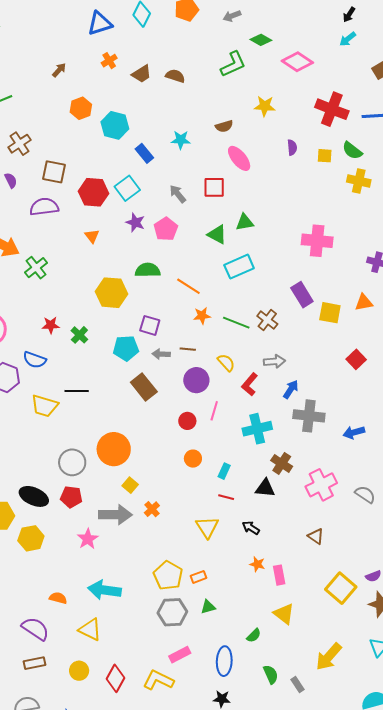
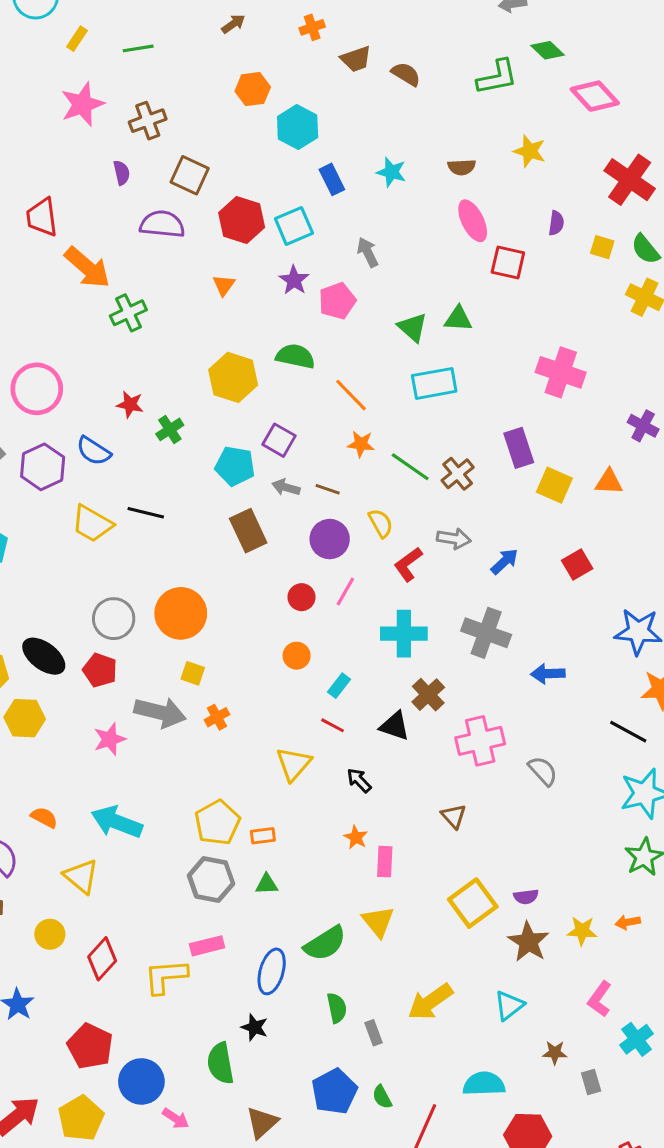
red square: (214, 187) -> (508, 262), moved
blue arrow: (291, 389) -> (505, 561), moved
yellow square: (130, 485) -> (193, 673), turned -35
green semicircle: (254, 635) -> (325, 943), size x1.8
yellow L-shape: (158, 680) -> (166, 977), turned -44

